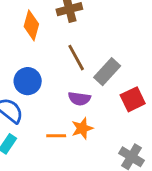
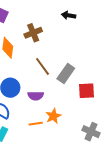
purple semicircle: (79, 99) -> (36, 96), moved
red square: (133, 99) -> (86, 91), turned 30

